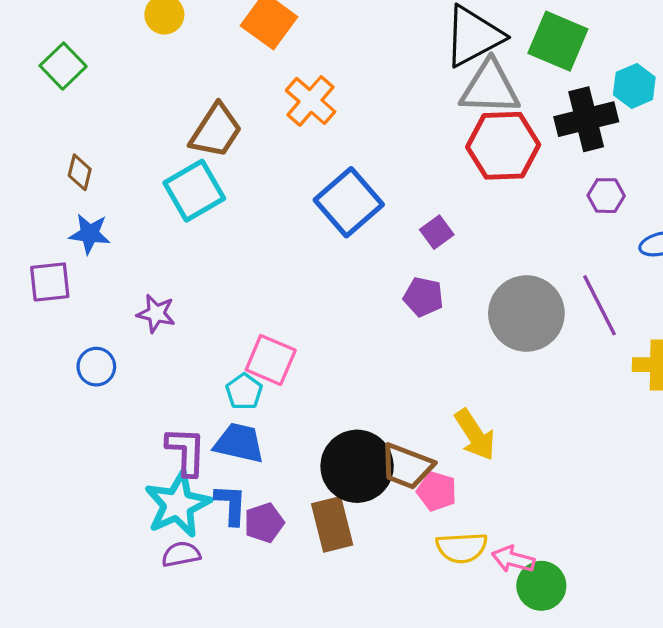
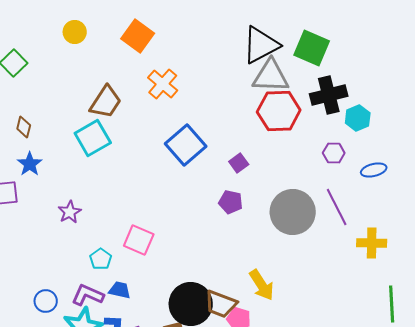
cyan hexagon: (634, 86) -> (358, 118), moved
purple hexagon: (606, 196) -> (334, 153), moved
blue star: (90, 234) -> (30, 164), turned 30
purple star: (156, 313) -> (70, 212), turned 30
blue circle: (96, 367) -> (46, 301), moved
cyan pentagon: (244, 392) -> (101, 259), moved
blue trapezoid: (239, 443) -> (120, 290), size x0.7
purple L-shape: (186, 451) -> (88, 295), turned -68

